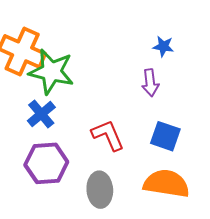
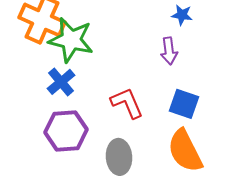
orange semicircle: (166, 184) -> (185, 151), turned -126

